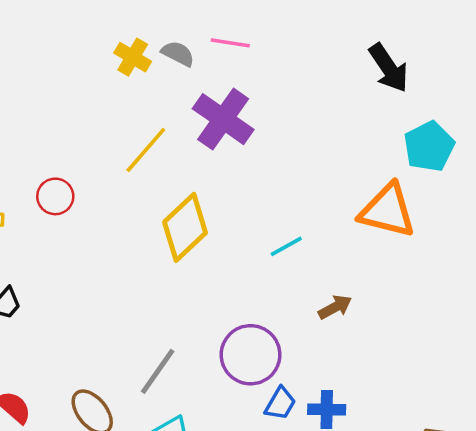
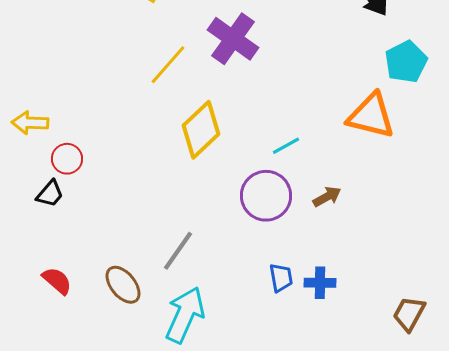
red circle: (55, 196) -> (67, 159), moved
purple circle: (251, 355) -> (266, 196), moved
blue trapezoid: (280, 404) -> (281, 278), turned -40

